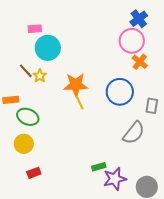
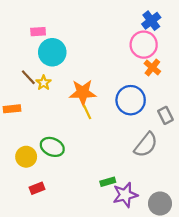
gray rectangle: (152, 106) -> (165, 115), turned -35
green ellipse: (28, 117) -> (52, 147), moved

